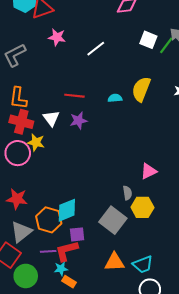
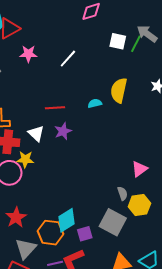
red star: (17, 199) -> (16, 217), turned -30
purple square: (77, 234) -> (85, 234), moved

